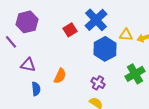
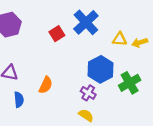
blue hexagon: (105, 49) -> (101, 69), moved

